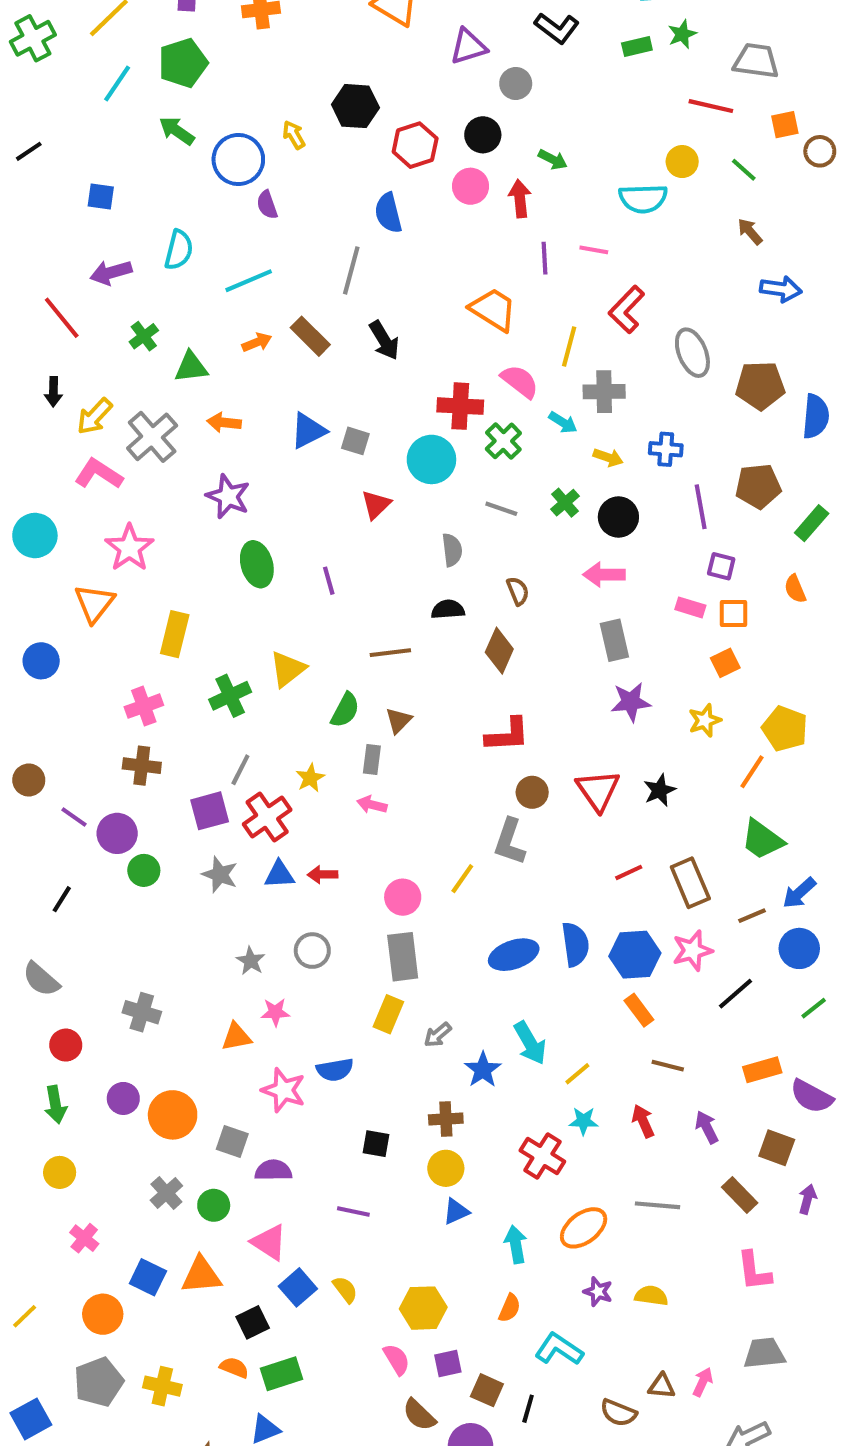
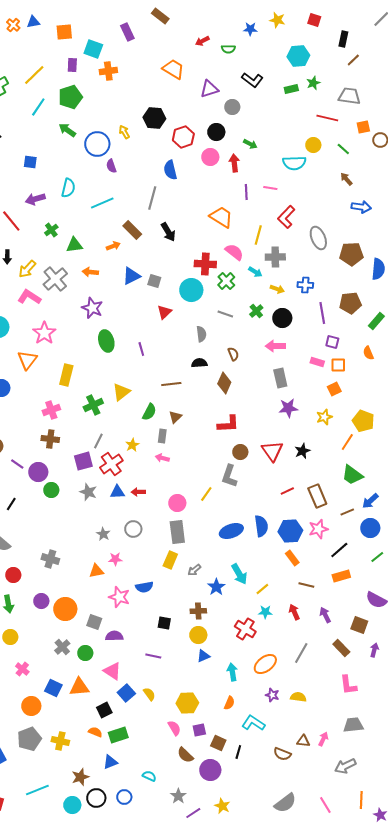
orange arrow: (257, 342) -> (113, 246), moved
orange rectangle: (762, 1070) -> (341, 576), moved
gray line: (657, 1205) -> (301, 653), turned -65

